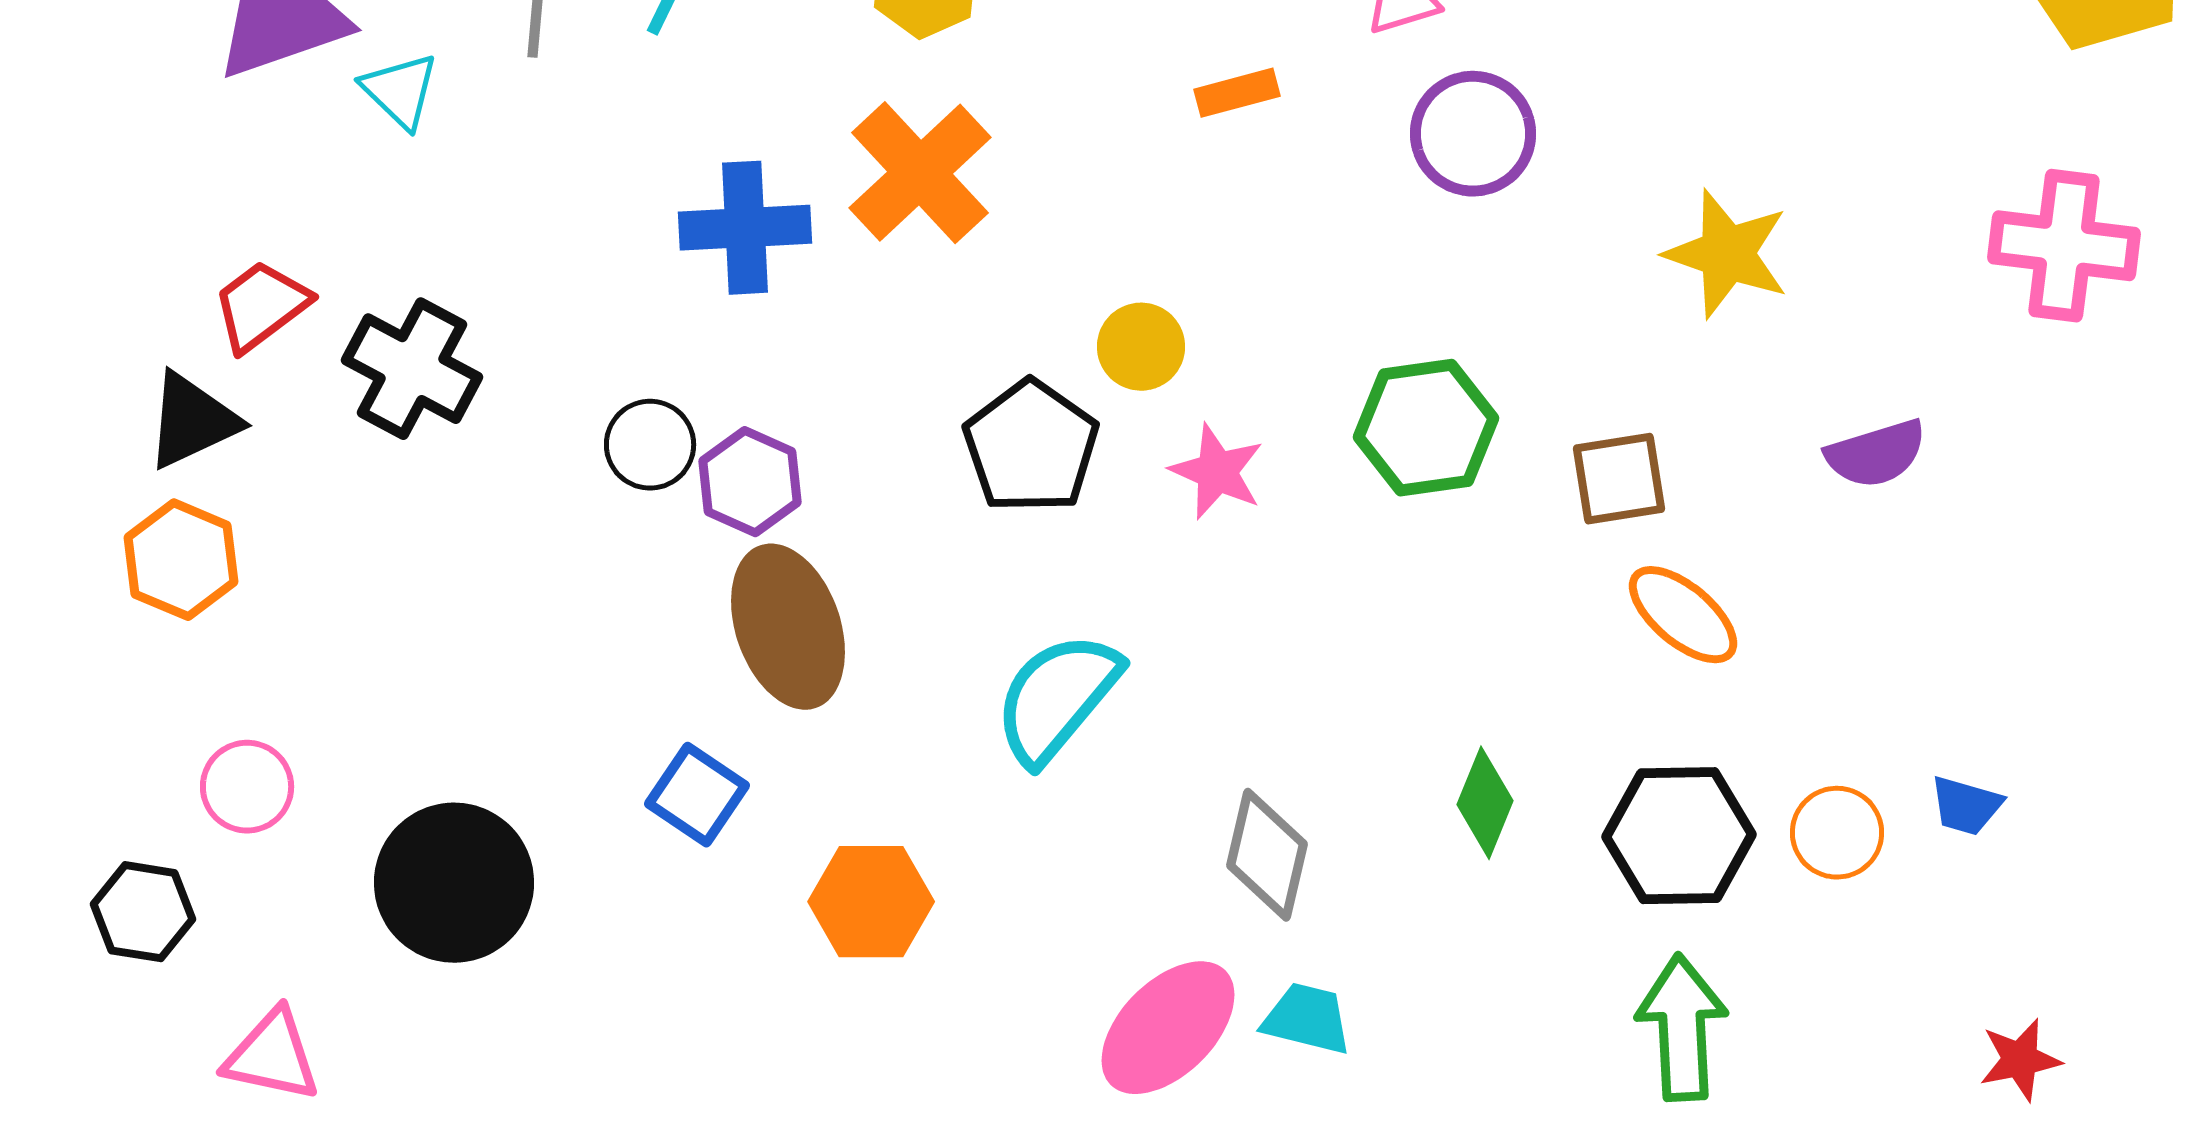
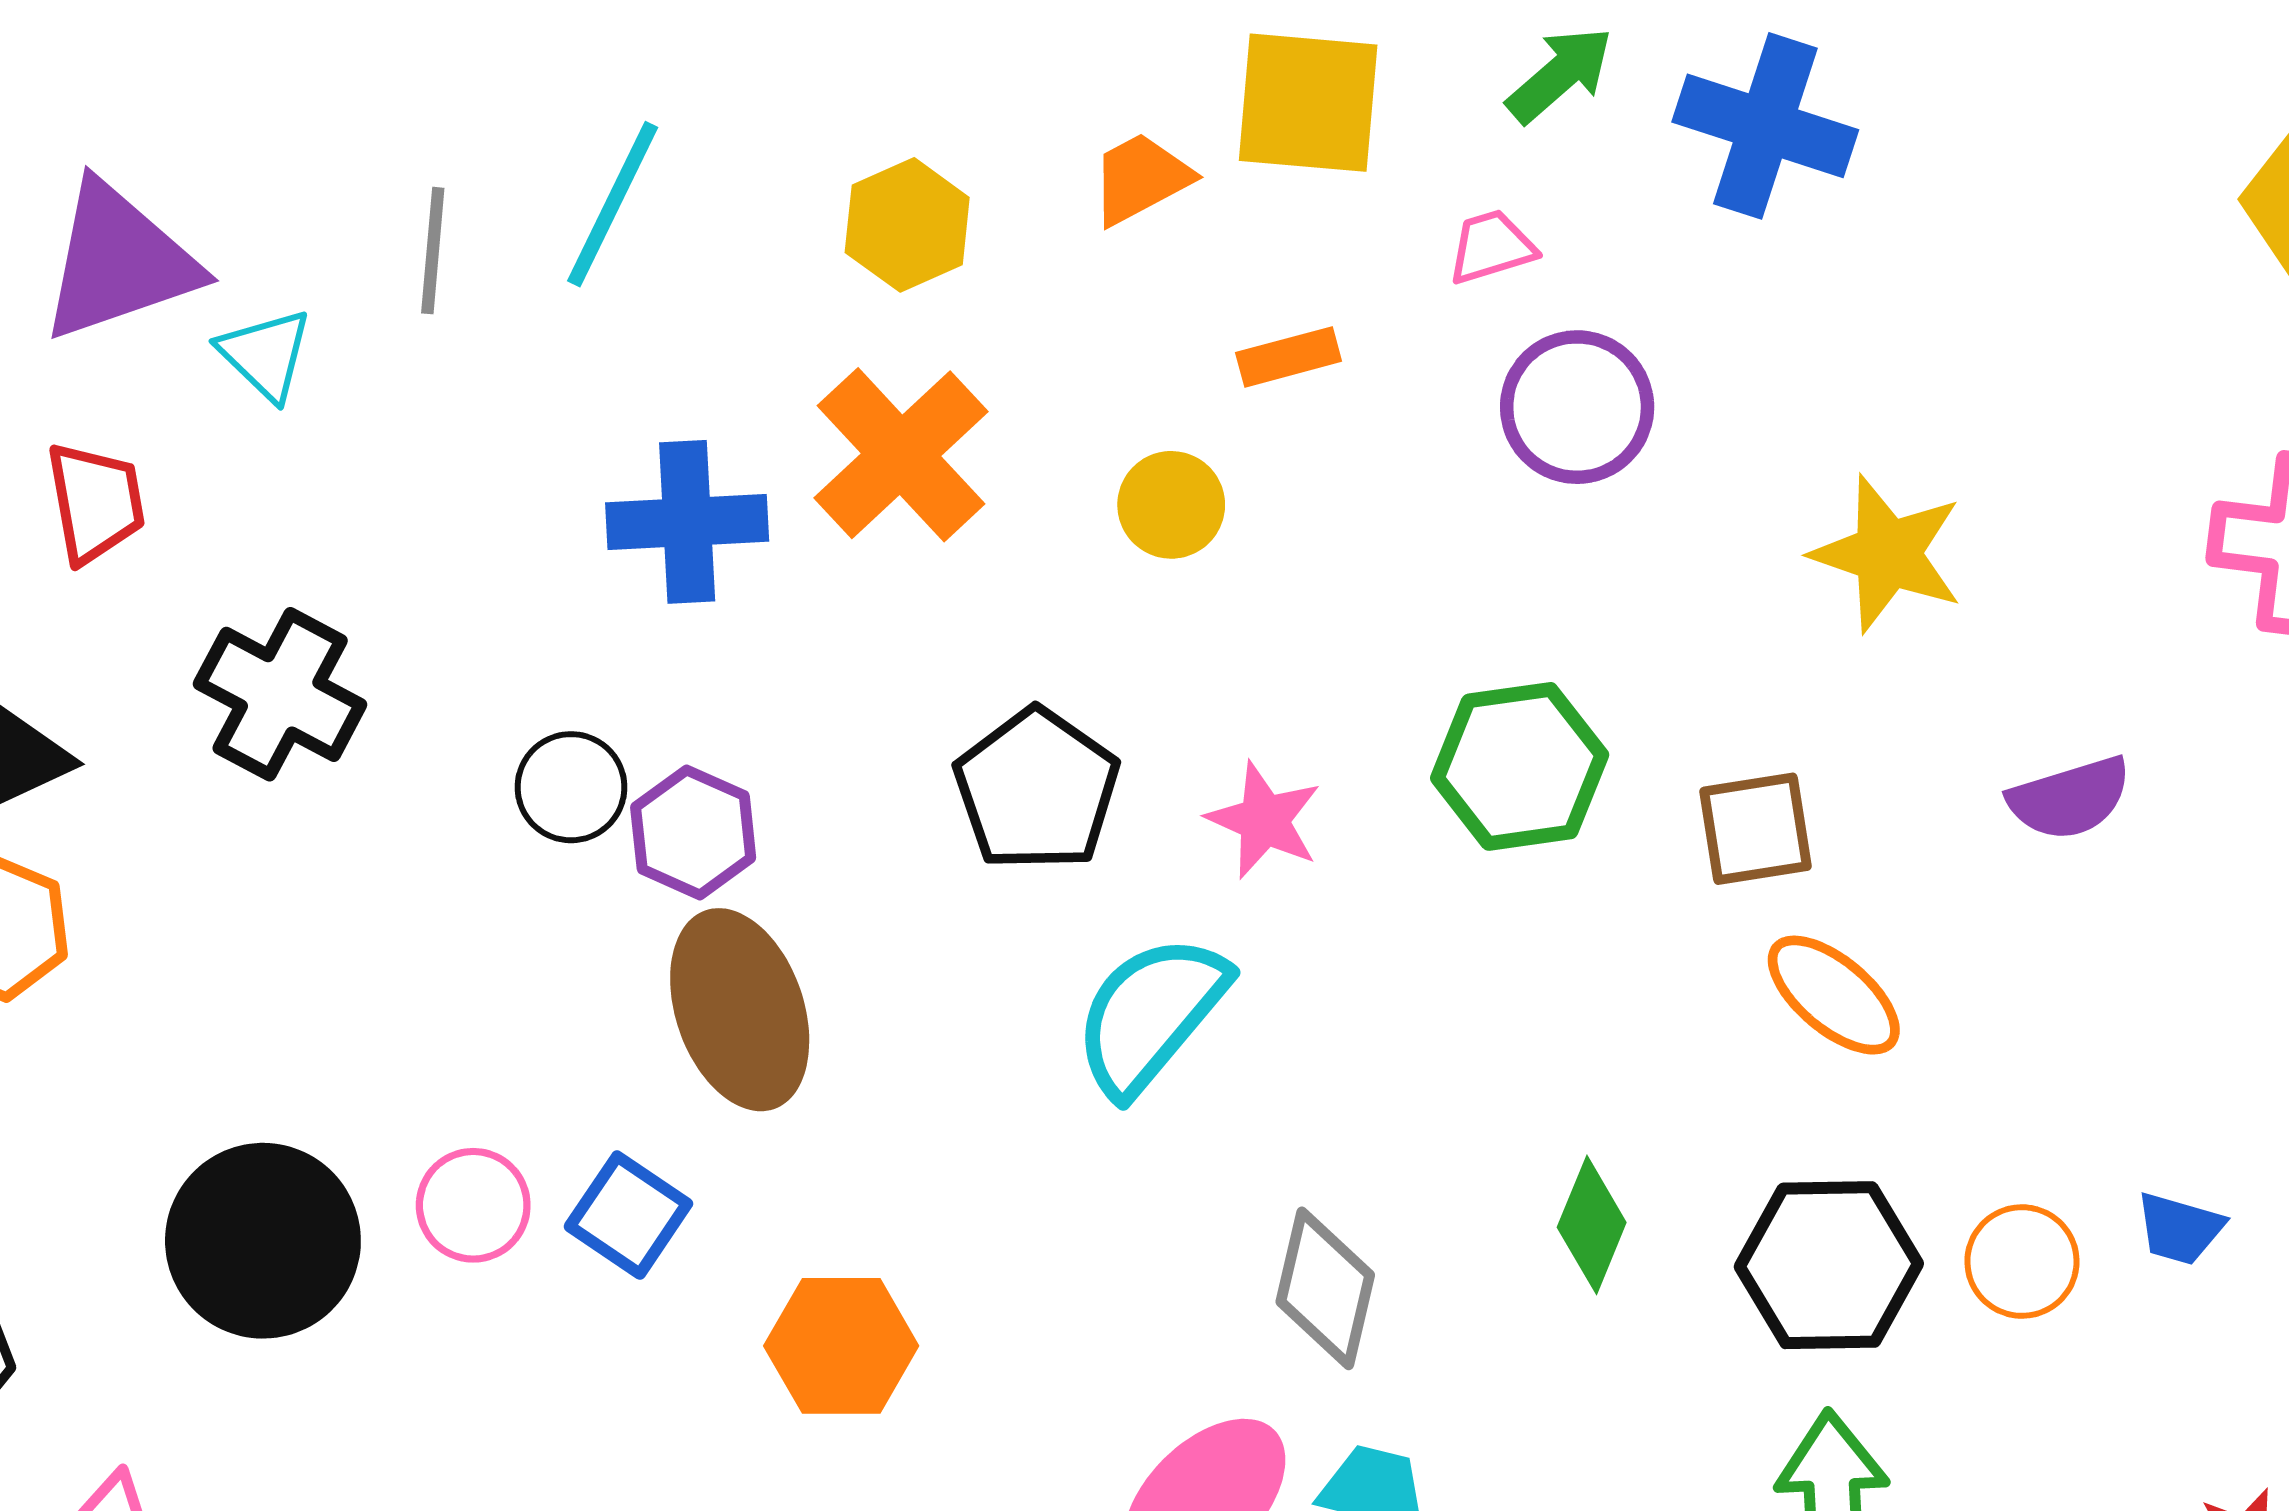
red trapezoid: (261, 306) -> (95, 502), moved, turned 117
yellow circle: (1141, 347) -> (1171, 505), moved
cyan semicircle: (1057, 698) -> (1150, 1015), moved
pink circle: (247, 787) -> (473, 1205), moved
black circle: (454, 883) -> (263, 1241), moved

